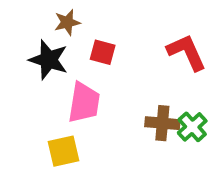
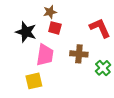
brown star: (67, 22) -> (50, 12), moved
brown cross: (162, 123) -> (79, 54), moved

